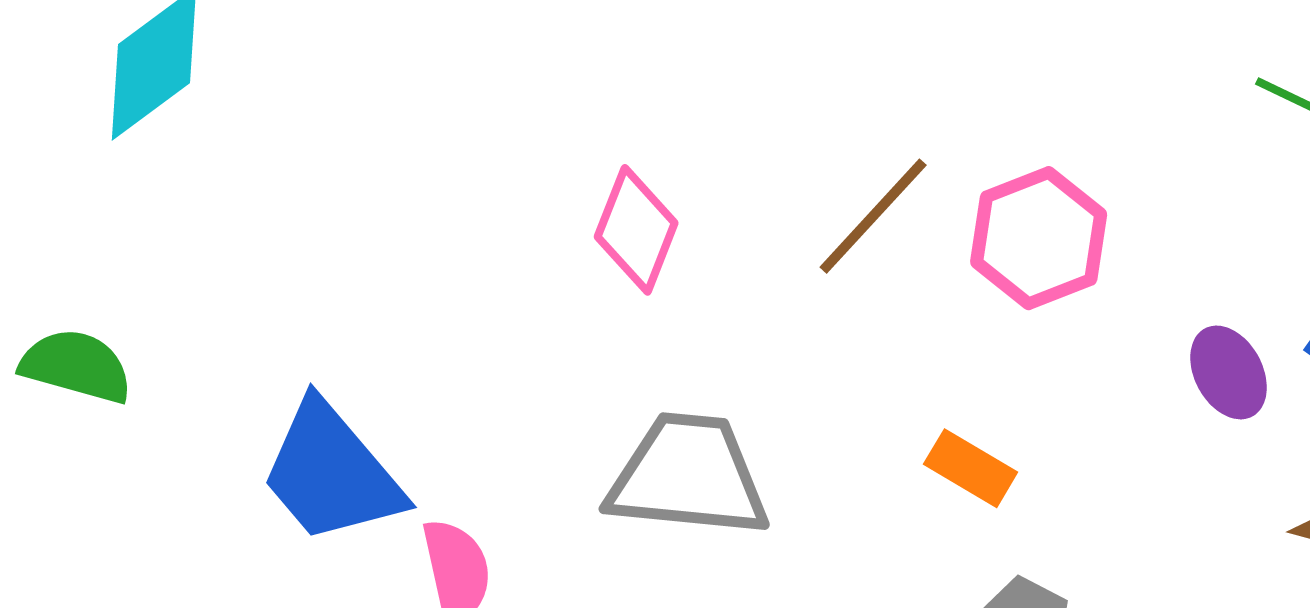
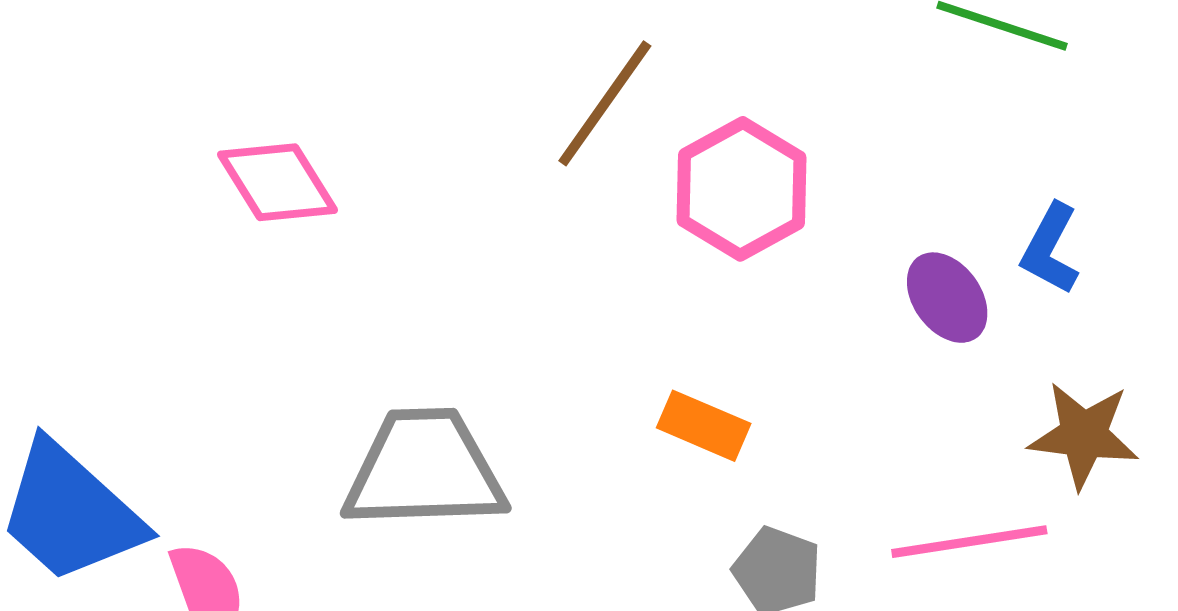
brown line: (873, 216) -> (605, 103), moved
pink diamond: (636, 230) -> (278, 182), moved, turned -46

